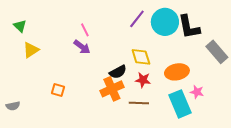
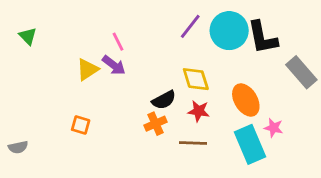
yellow triangle: (31, 50) -> (87, 69), moved
orange ellipse: (177, 72) -> (246, 100), turned 70
orange cross: (112, 89) -> (156, 124), size x0.7

